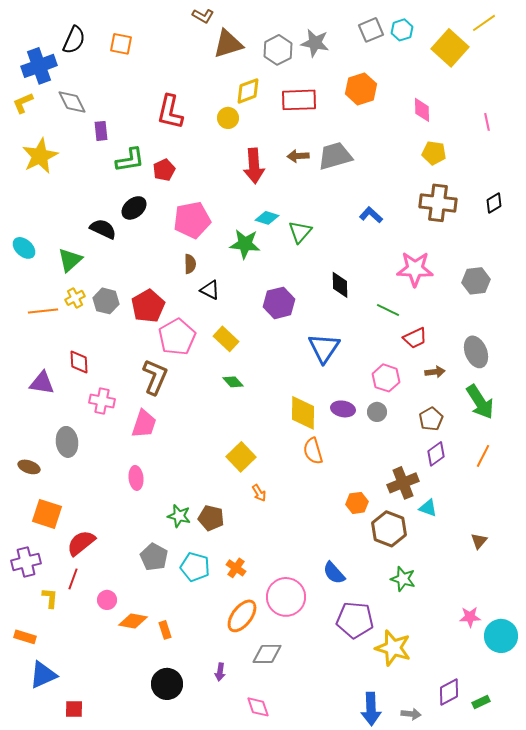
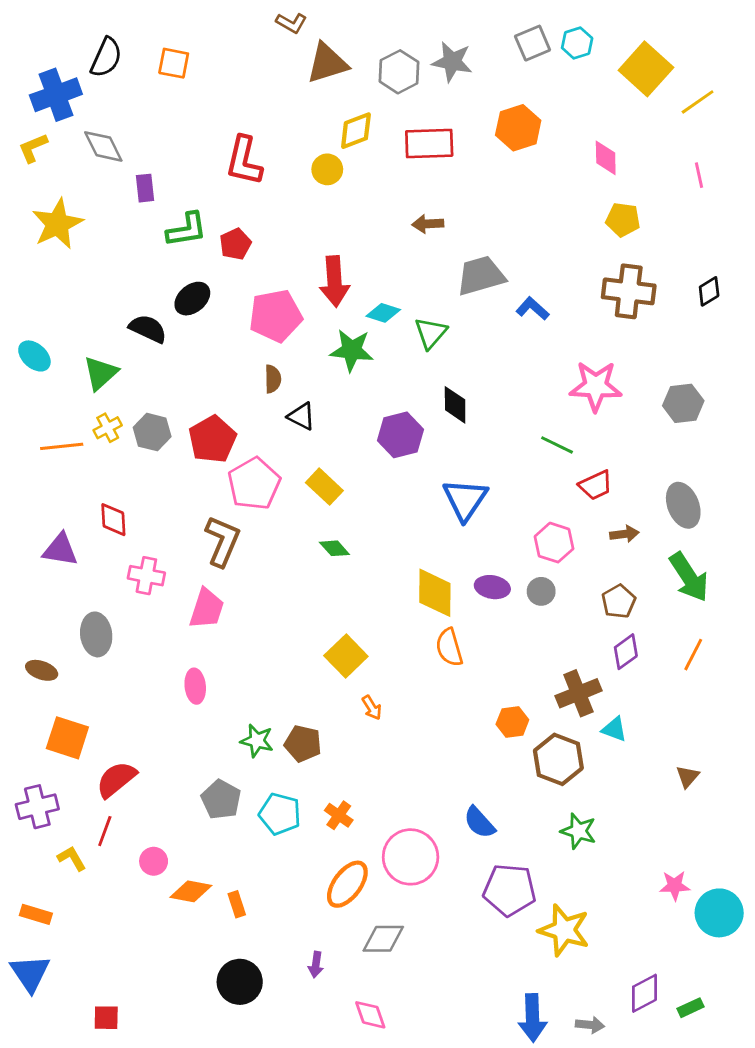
yellow line: (484, 23) -> (698, 102), moved
gray trapezoid: (335, 156) -> (481, 276), moved
red arrow: (254, 166) -> (334, 281), moved
black diamond: (340, 285) -> (455, 405), moved
yellow L-shape: (50, 598) -> (72, 858), turned -35
blue triangle: (43, 675) -> (30, 973), moved, turned -40

